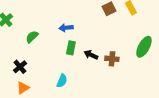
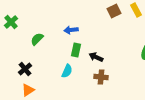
brown cross: (112, 59) -> (101, 77), moved
cyan semicircle: (62, 81) -> (67, 71), moved

